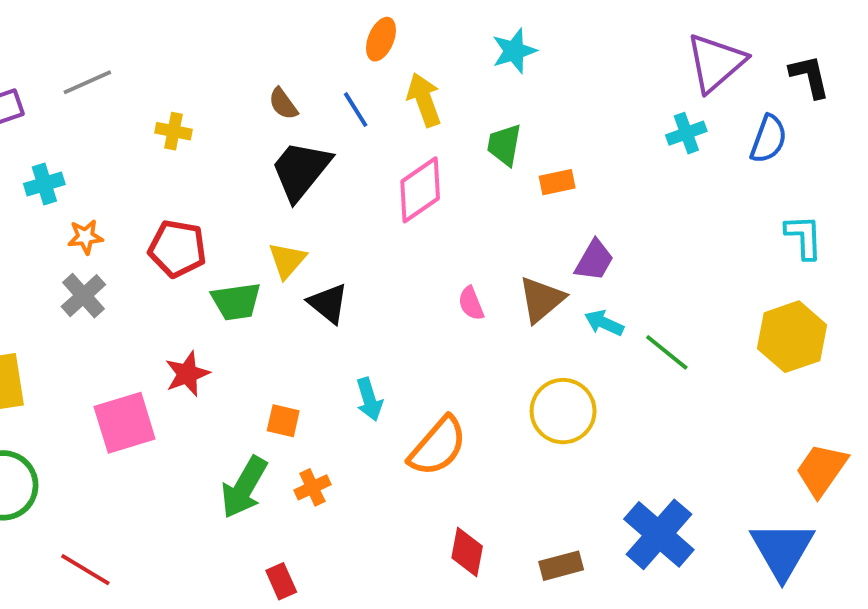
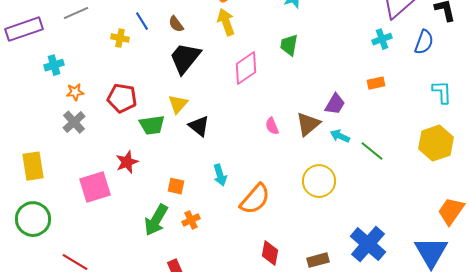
yellow arrow: (424, 100) -> (226, 22), moved
blue line: (356, 110) -> (142, 21), moved
orange rectangle: (557, 182) -> (376, 83), moved

